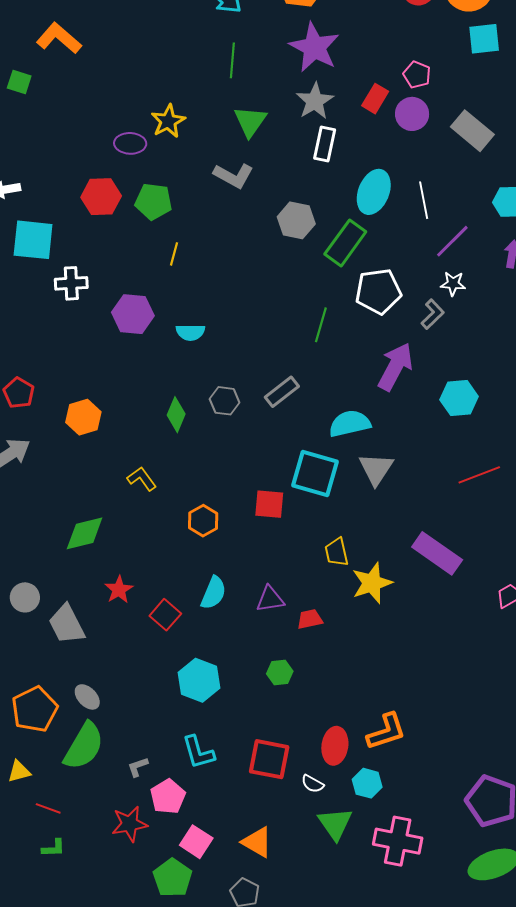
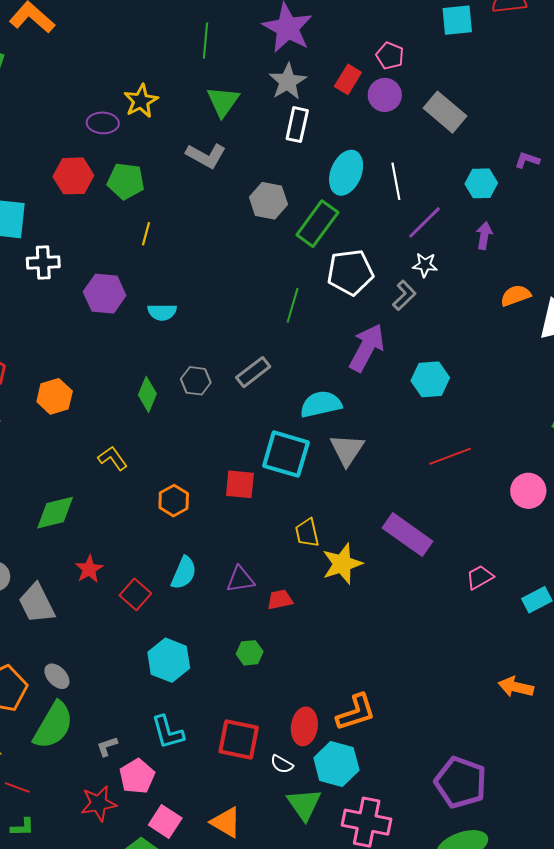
cyan hexagon: (367, 783) -> (336, 764), size x1.5

